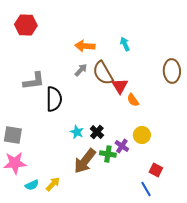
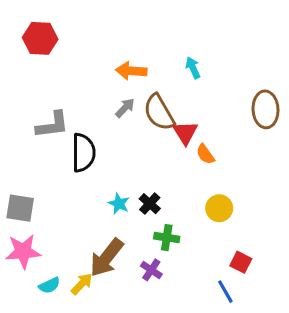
purple cross: (122, 146) -> (151, 270), moved
brown arrow: (85, 161) -> (107, 258), moved

